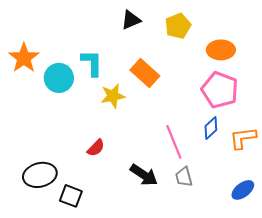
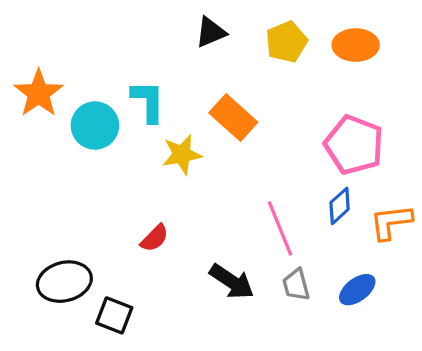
orange ellipse: (221, 50) -> (356, 45), moved
blue ellipse: (243, 190) -> (357, 290), moved

